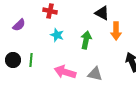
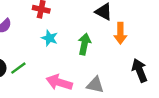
green line: (31, 60) -> (18, 68), turned 48

